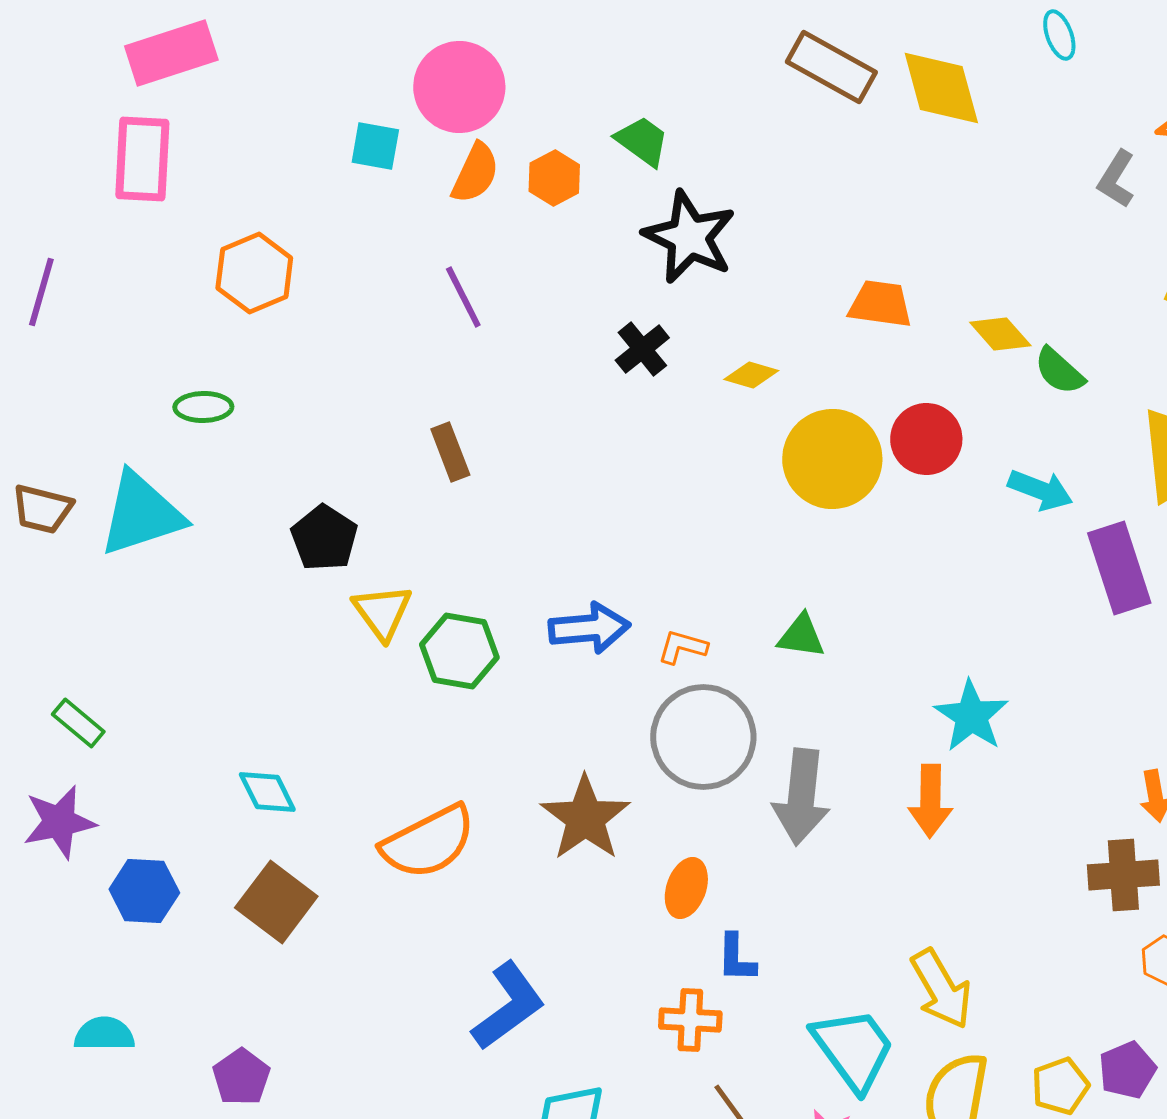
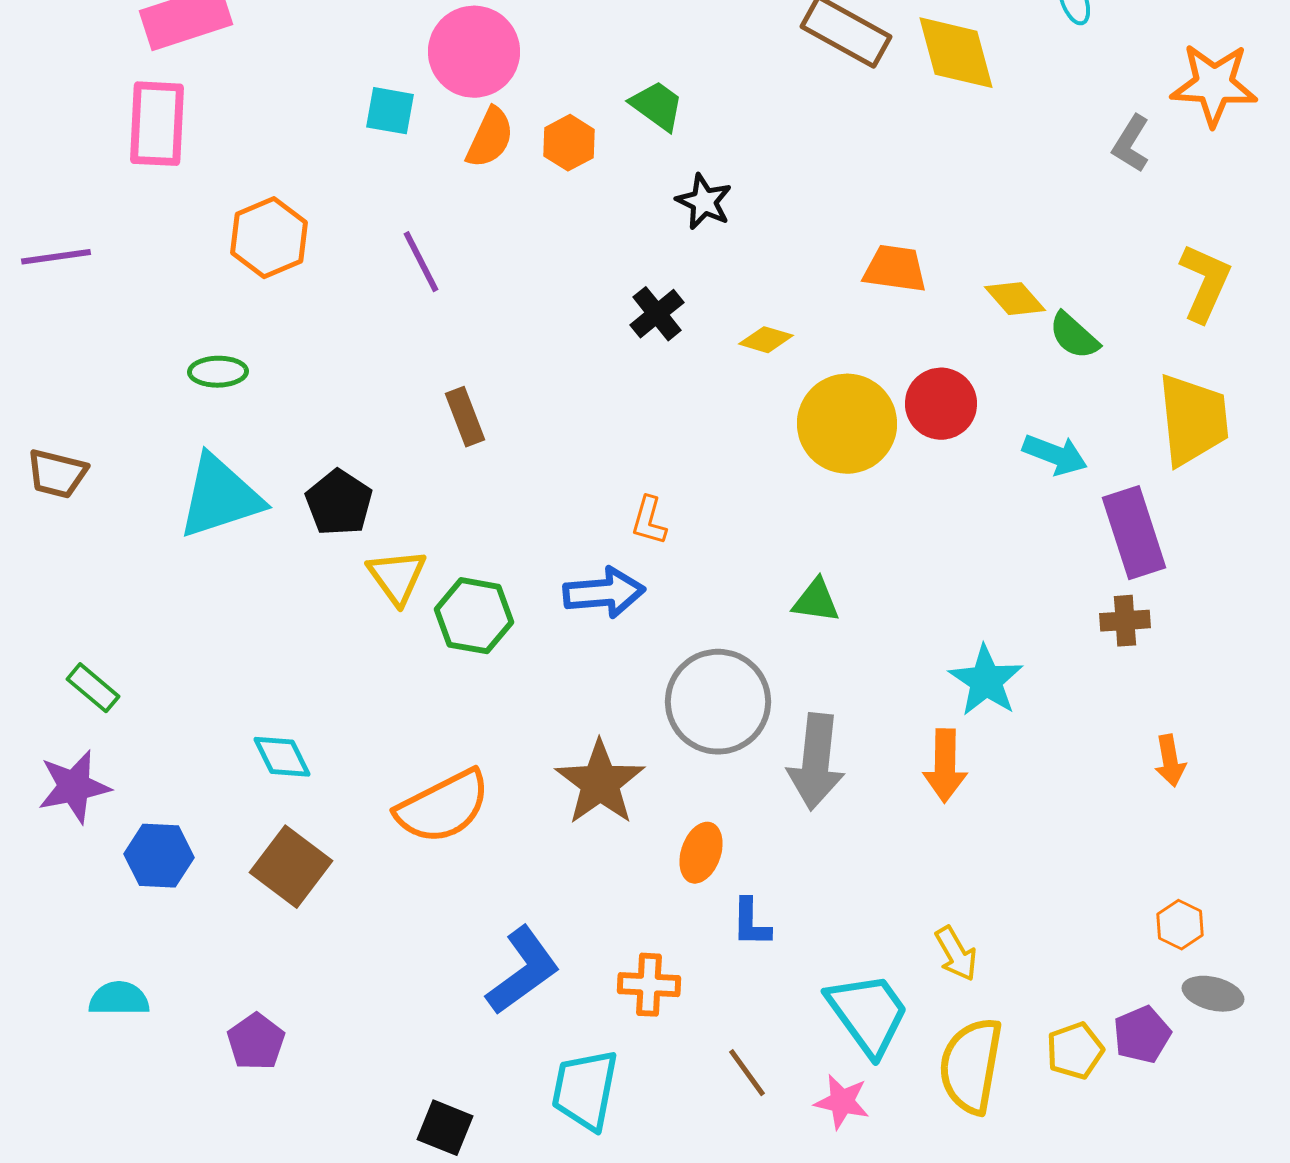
black star: (689, 237) -> (704, 202), size x0.6
purple line: (41, 292) -> (56, 257), turned 66
purple line: (463, 297) -> (421, 262), moved
cyan triangle: (141, 514) -> (220, 497), moved
orange L-shape: (682, 647) -> (649, 521), moved, turned -90
brown cross: (1123, 875) -> (1125, 621), moved, size x0.7
yellow arrow: (941, 989) -> (956, 954), size x0.7
orange cross: (690, 1020) -> (649, 985), moved

